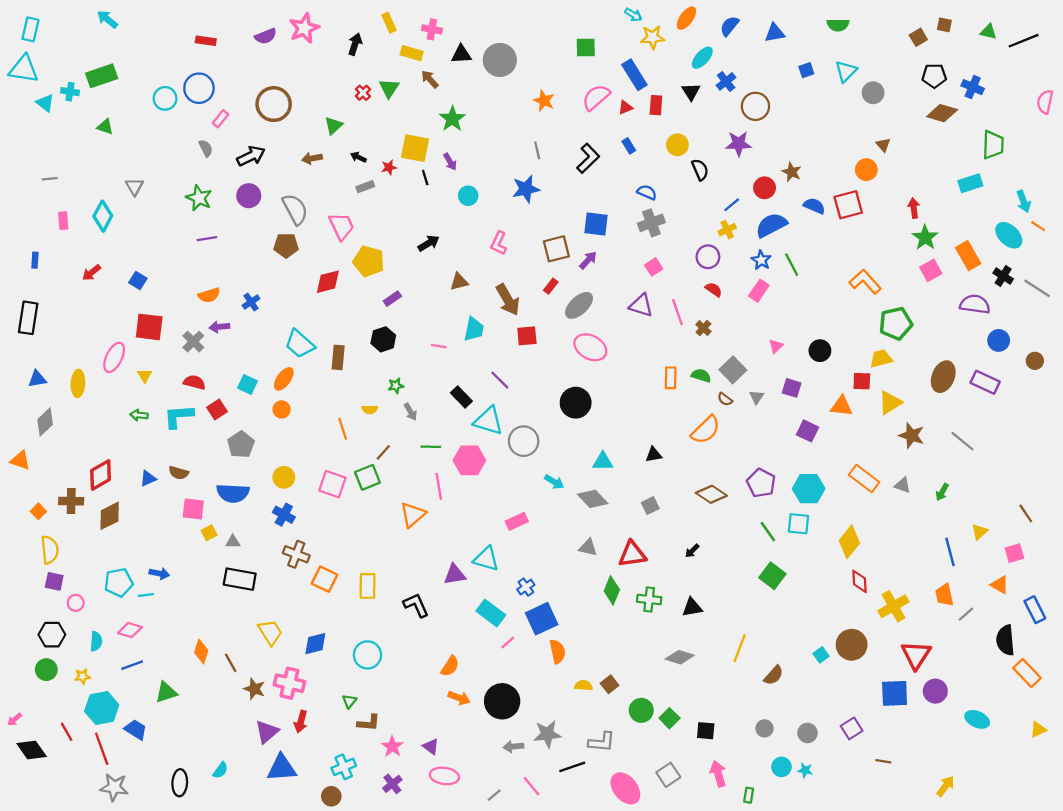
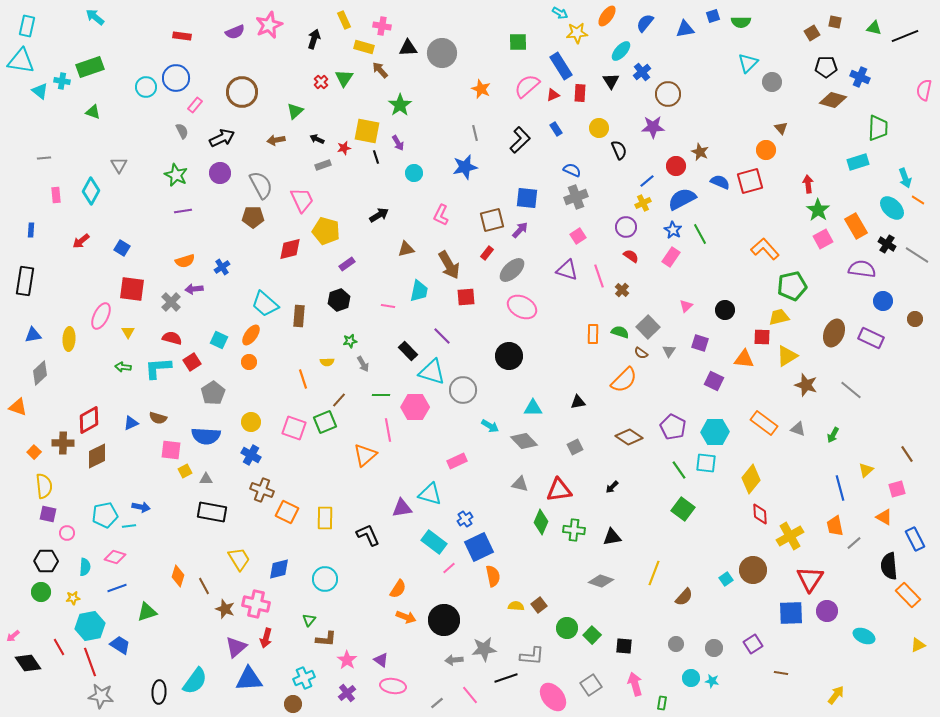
blue square: (806, 70) -> (713, 16), moved
cyan semicircle: (220, 770) -> (195, 681), size x1.8

